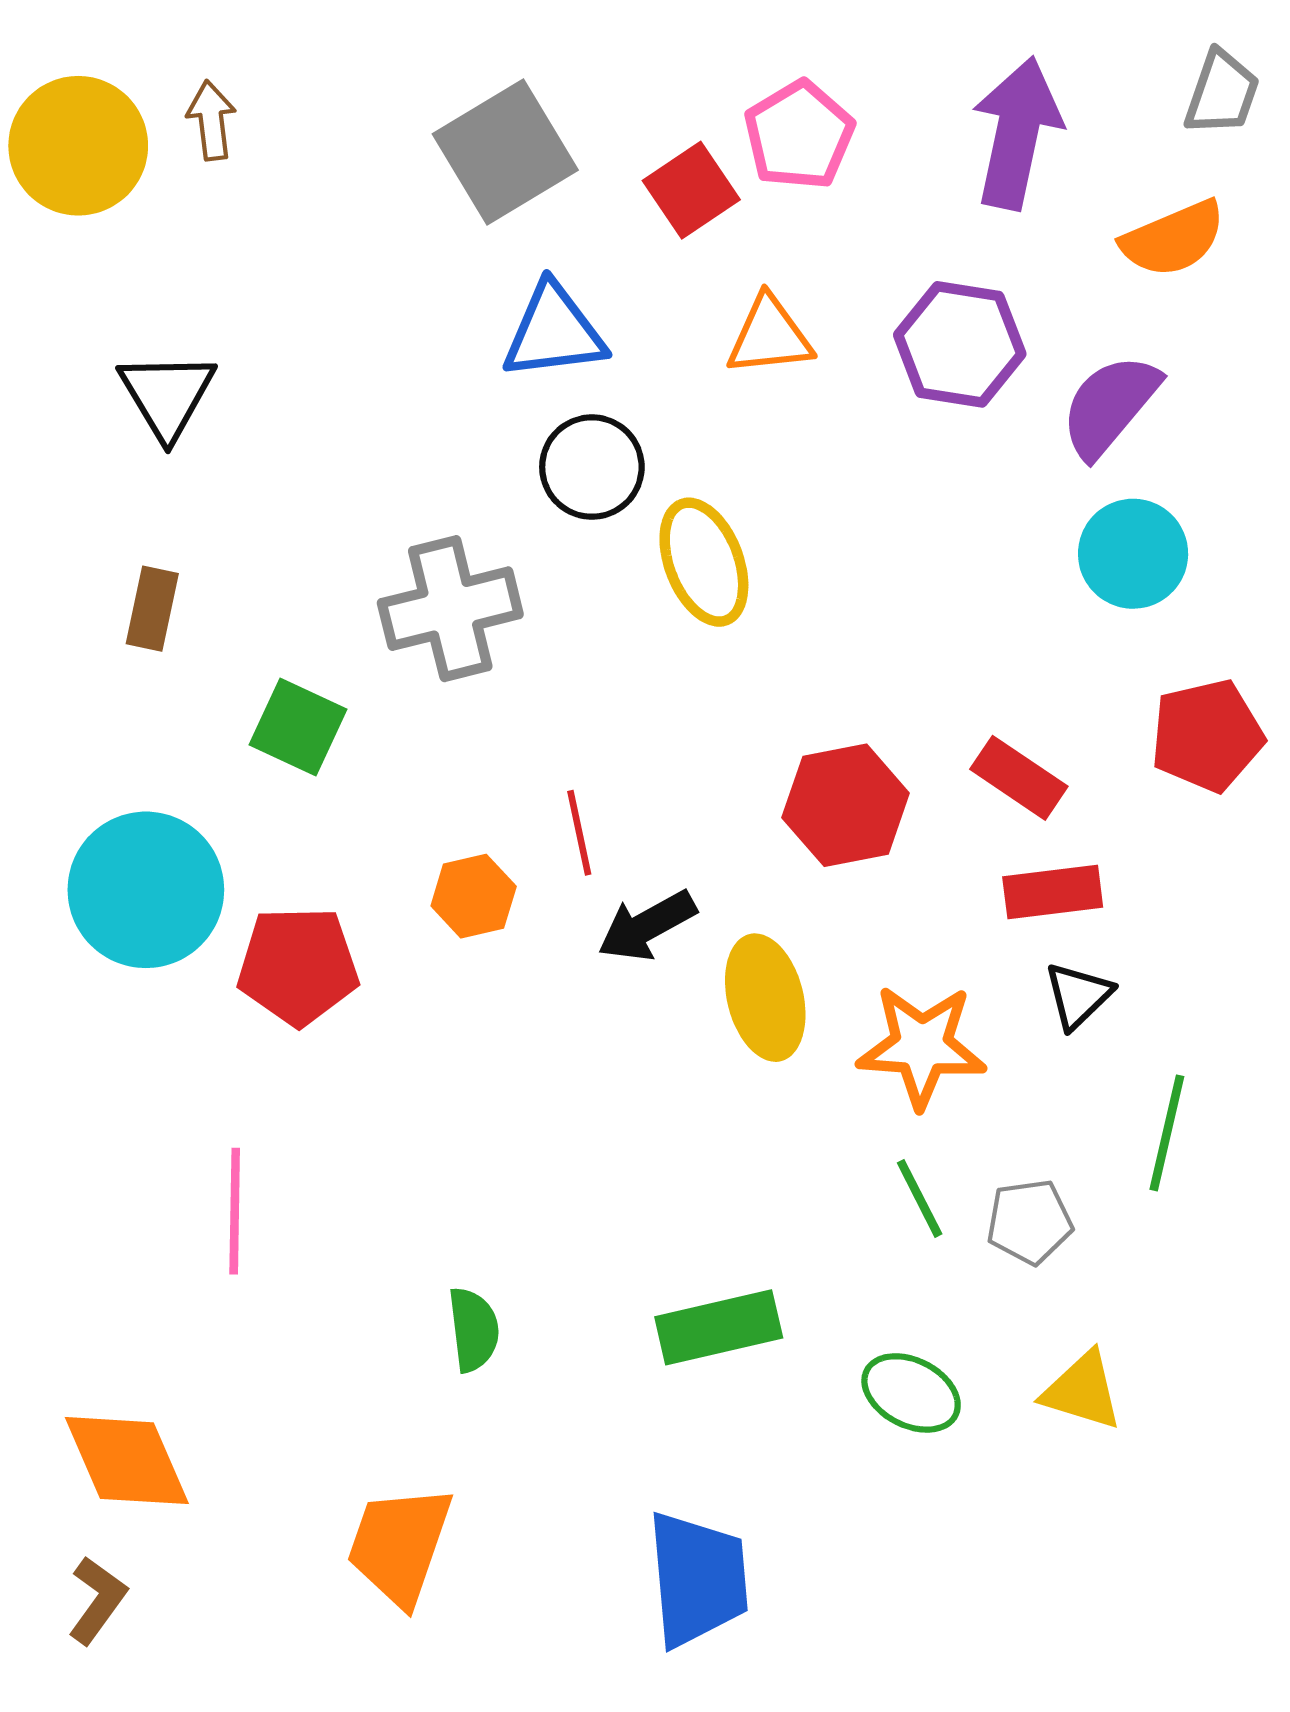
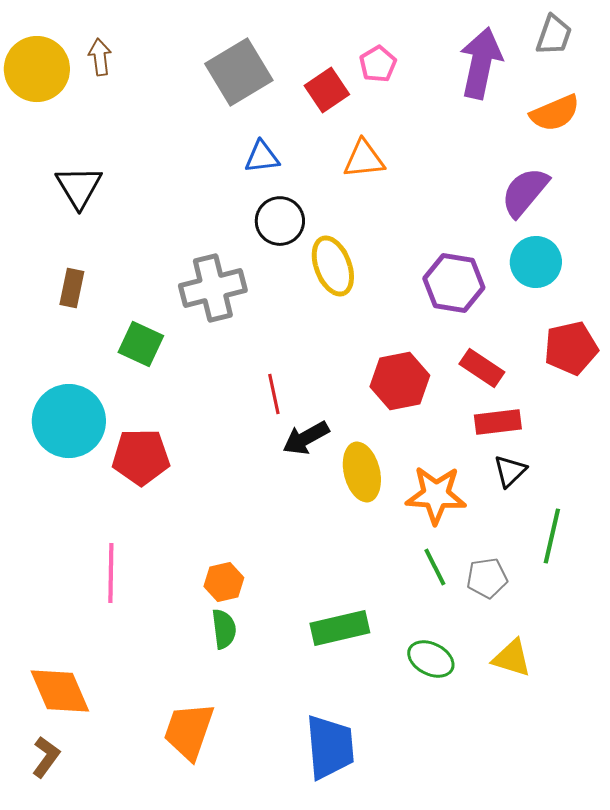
gray trapezoid: (1222, 93) -> (554, 35), moved
pink pentagon: (799, 135) -> (378, 64), size x0.7
blue triangle: (554, 332) -> (262, 157), size x0.7
purple hexagon: (960, 344) -> (454, 283), moved
orange hexagon: (474, 896) -> (224, 582), moved

